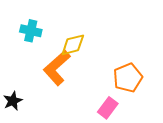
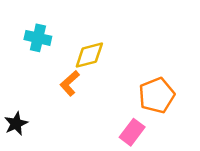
orange L-shape: (57, 68) -> (70, 83), size x0.6

